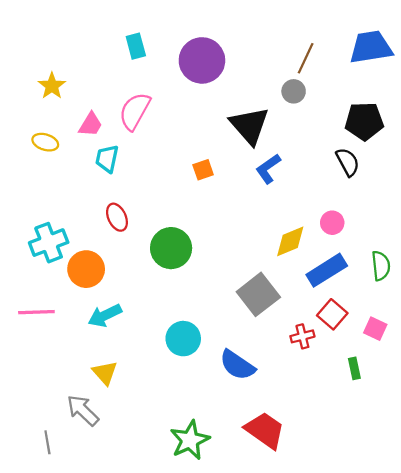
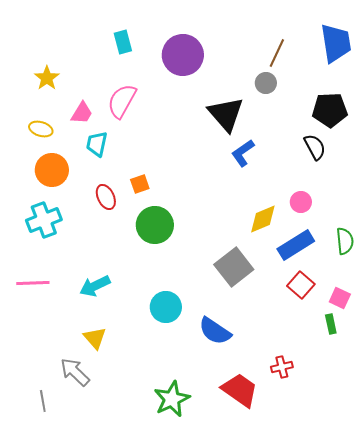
blue trapezoid: (371, 47) -> (336, 43), turned 90
orange square: (203, 170) -> (140, 184), moved
orange circle: (86, 269) -> (52, 170), moved
red cross: (302, 336) -> (282, 367), moved
green rectangle: (354, 368) -> (331, 324), moved

